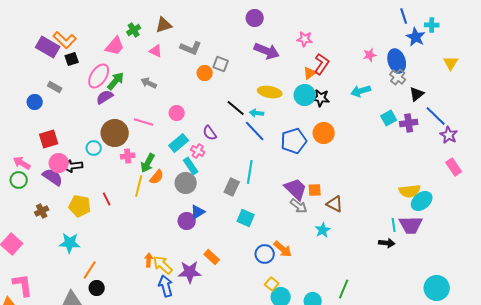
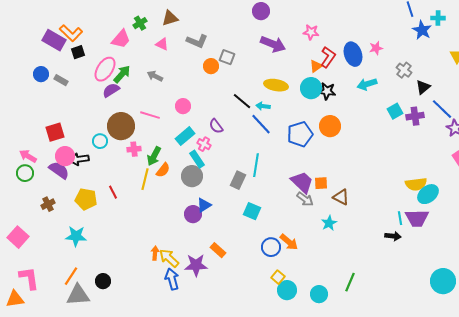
blue ellipse: (397, 61) -> (353, 54), moved
blue circle: (35, 102) -> (41, 74), moved
orange line: (90, 270) -> (71, 276), moved

